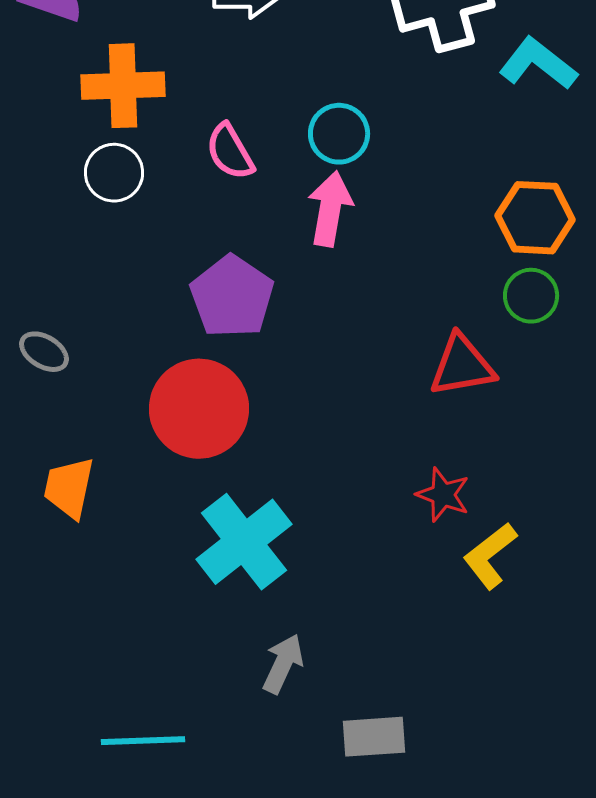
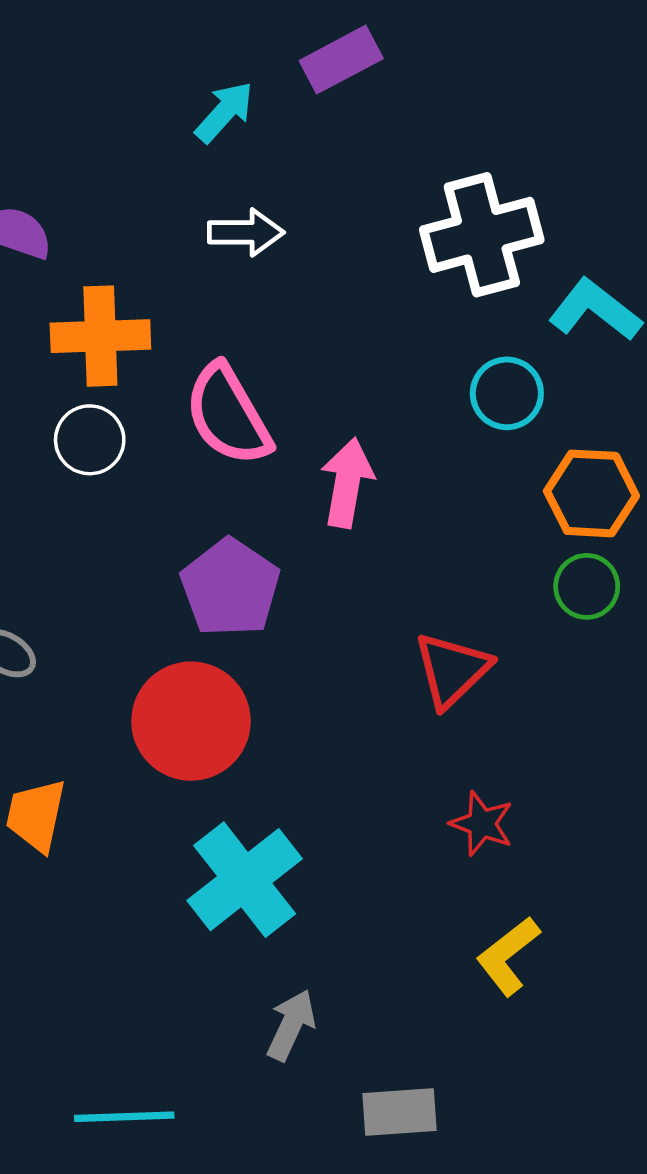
cyan circle: (339, 134) -> (507, 393), moved
pink semicircle: (230, 152) -> (228, 415), size x1.5
red triangle: (462, 366) -> (452, 670), moved, turned -34
yellow L-shape: (490, 556) -> (508, 956), moved

